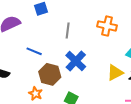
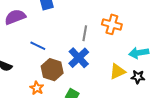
gray line: (68, 30) -> (85, 33), moved

